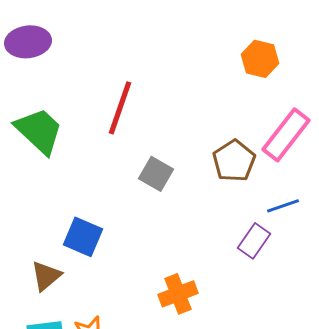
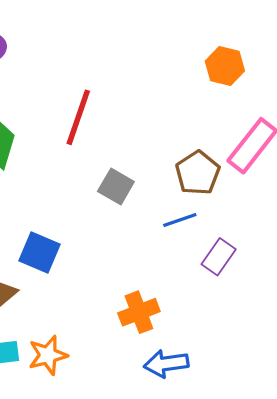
blue line: (283, 206) -> (180, 220), moved

